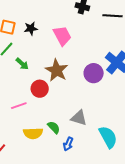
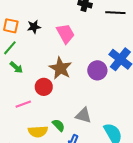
green arrow: (22, 64) -> (16, 67), moved

